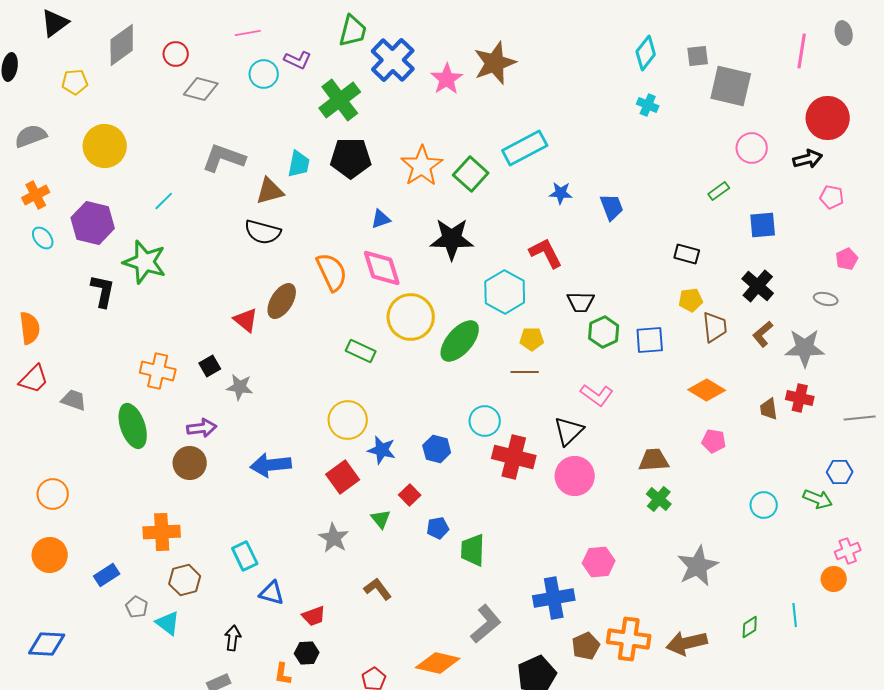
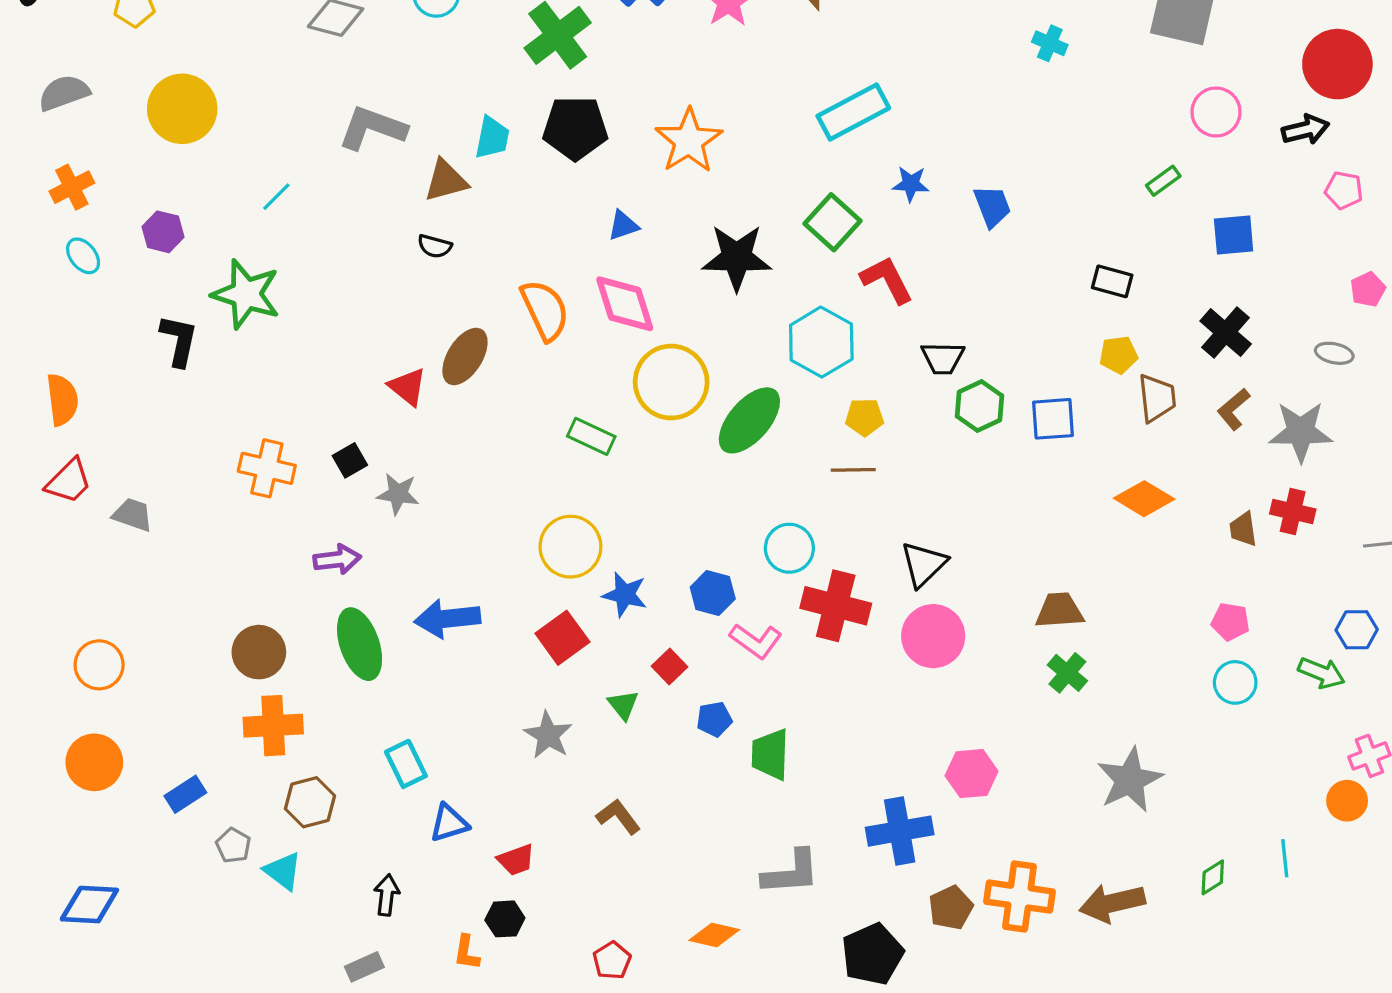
green square: (471, 174) -> (833, 222), moved
purple hexagon: (93, 223) -> (163, 232), size x0.6
black semicircle: (263, 232) -> (435, 246), size x0.6
pink L-shape: (597, 395) -> (756, 641), moved
green ellipse: (133, 426) -> (360, 644), moved
pink pentagon: (714, 441) -> (1230, 622), moved
brown circle: (190, 463) -> (259, 652), moved
blue triangle: (272, 593) -> (449, 823), turned -32
gray L-shape: (486, 624) -> (791, 873), turned 36
orange diamond: (438, 663) -> (714, 935), size x0.7

